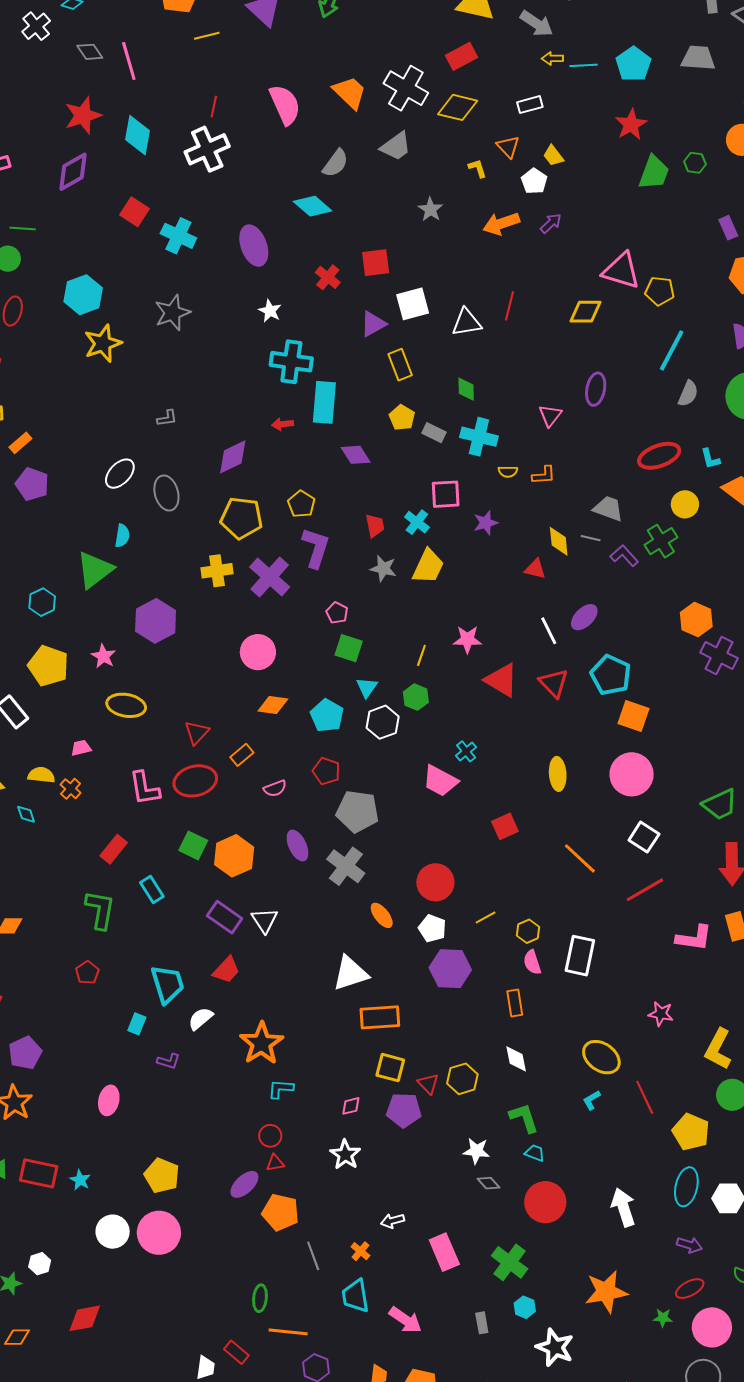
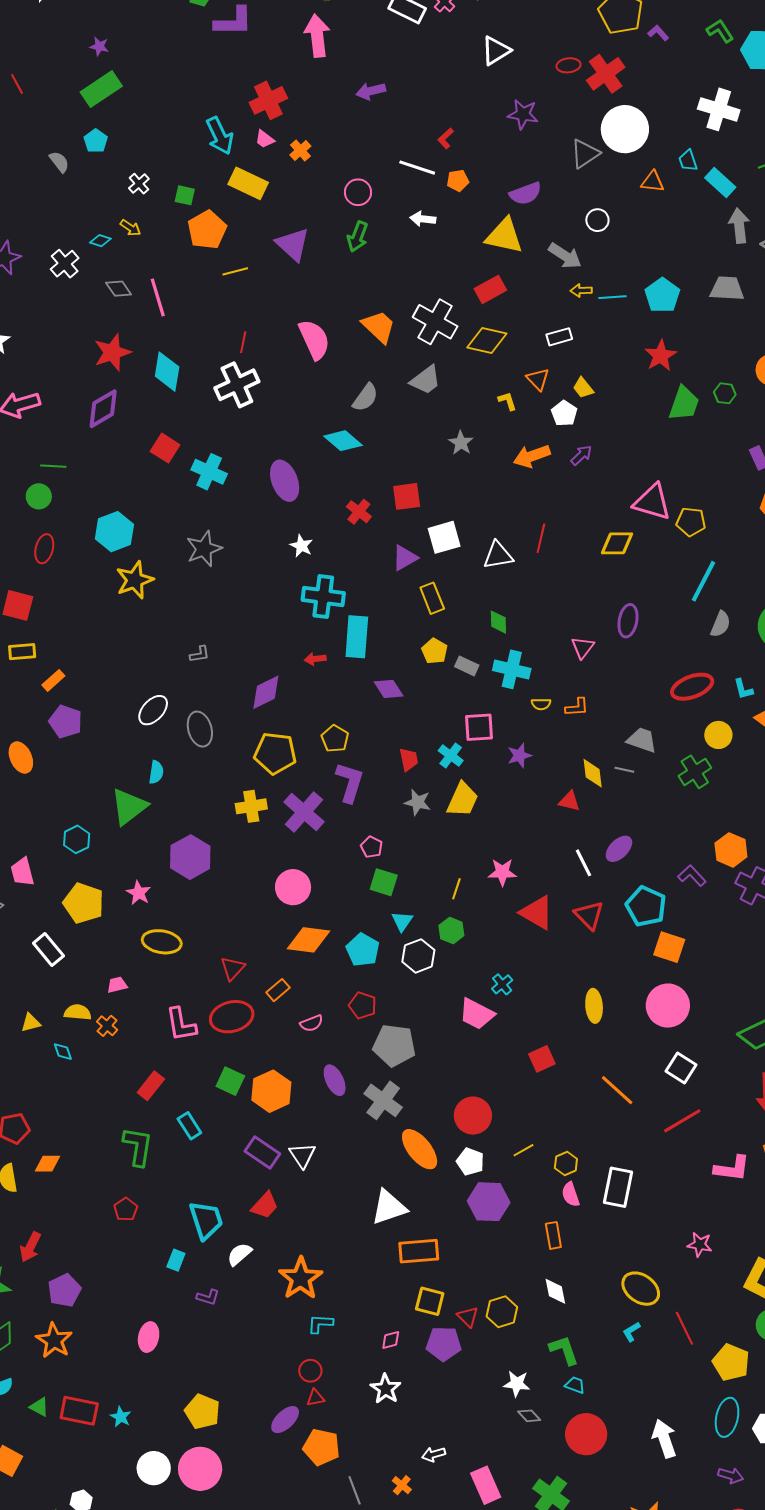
purple L-shape: (624, 556) -> (692, 876), moved
orange diamond: (273, 705) -> (309, 940), size x1.4
orange ellipse: (382, 915) -> (420, 1149), size x1.6

